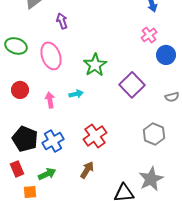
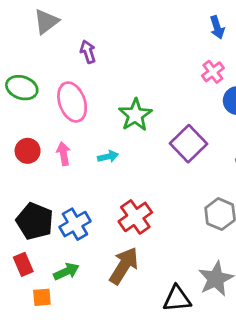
pink arrow: (50, 100) -> (63, 154), moved
brown arrow: (87, 170) -> (124, 266), size x1.5

